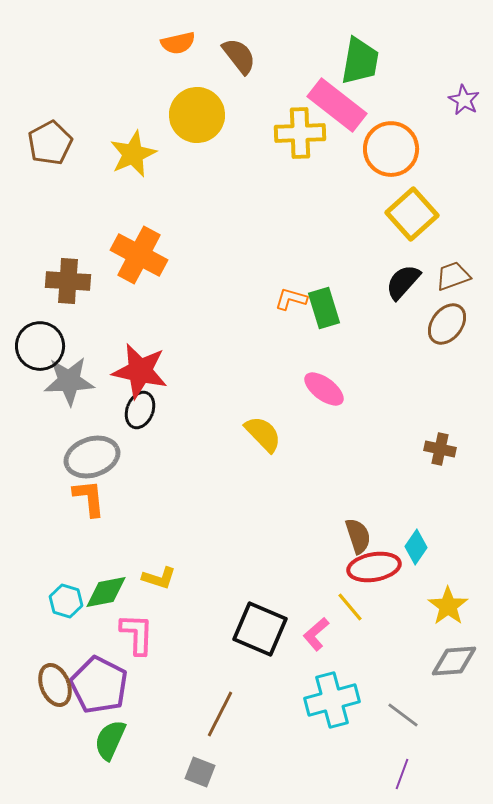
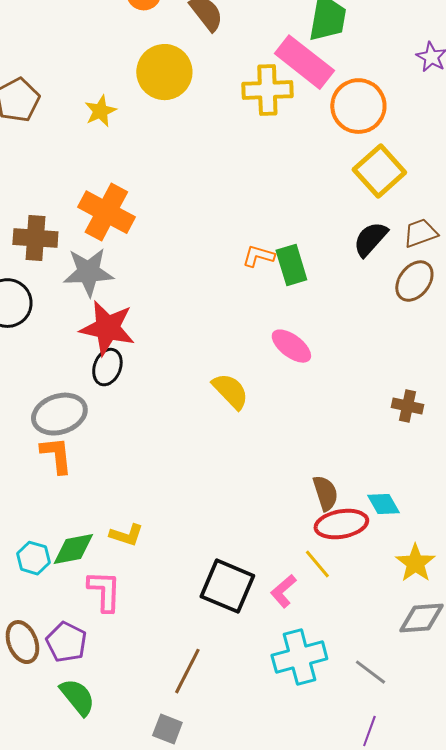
yellow star: (133, 154) -> (100, 111), size x0.7
gray star: (69, 381) -> (88, 272), moved
cyan diamond: (416, 547) -> (383, 504), turned -64
purple pentagon: (99, 685) -> (66, 642), size x0.7
green semicircle: (110, 740) -> (77, 697), turned 117

